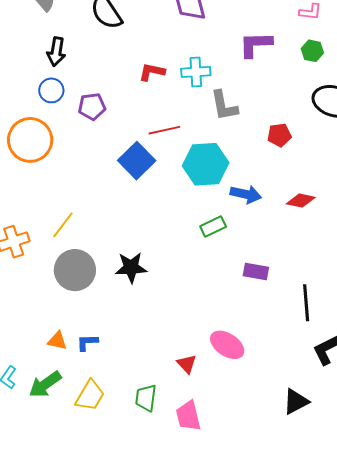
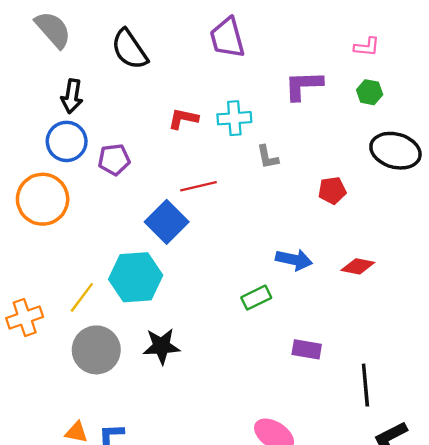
blue circle: (51, 90) -> (67, 141), size x1.4
gray L-shape: (224, 106) -> (268, 157), size x0.7
cyan hexagon: (206, 164) -> (136, 277), moved

